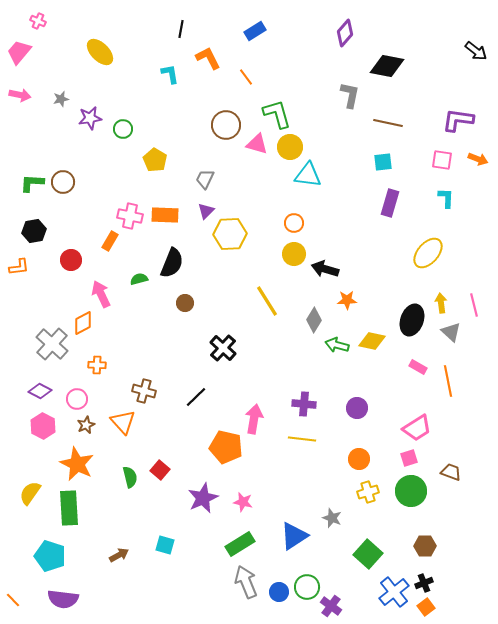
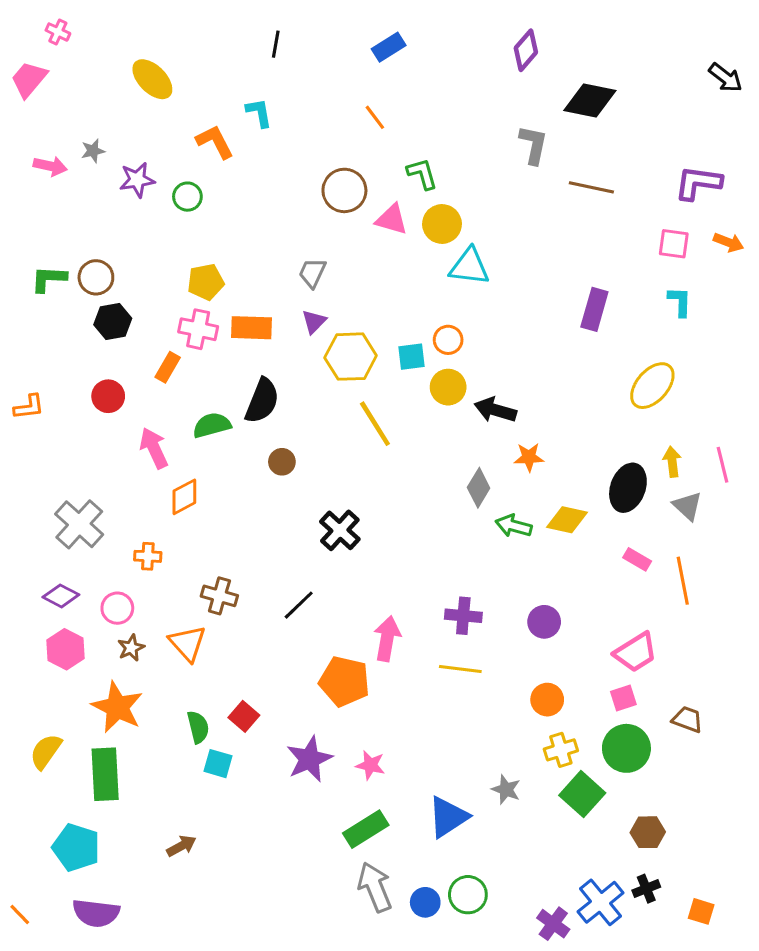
orange L-shape: (208, 58) -> (215, 142), moved
pink arrow: (20, 95) -> (50, 166), moved
green L-shape: (277, 114) -> (422, 174), size x0.7
yellow pentagon: (155, 160) -> (206, 282), moved, turned 30
cyan square: (383, 162) -> (412, 357), moved
black hexagon: (34, 231) -> (113, 322), moved
green semicircle: (139, 279) -> (212, 425), size x1.4
yellow line: (267, 301) -> (375, 424), moved
orange diamond: (83, 323) -> (184, 497), moved
cyan square: (165, 545) -> (218, 764), moved
green square: (368, 554) -> (582, 794), moved
purple cross: (331, 606) -> (553, 924), moved
orange square: (426, 607) -> (701, 911), moved, turned -36

